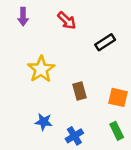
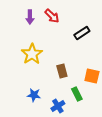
purple arrow: (23, 17) -> (30, 17), moved
green rectangle: (117, 131) -> (77, 94), moved

